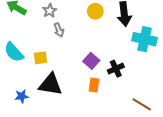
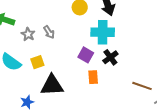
gray star: (50, 11) -> (28, 34), moved
cyan cross: (145, 39) -> (103, 32), moved

